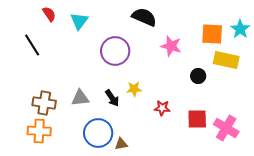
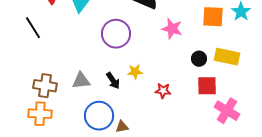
yellow rectangle: (226, 60) -> (227, 57), moved
red square: (197, 119) -> (207, 86), moved

